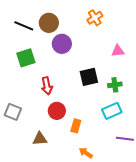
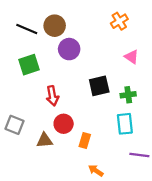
orange cross: (95, 18) -> (119, 21), moved
pink triangle: (118, 51) -> (132, 57), turned 40
cyan rectangle: (112, 111) -> (125, 124), turned -72
brown triangle: (40, 139) -> (45, 140), moved

